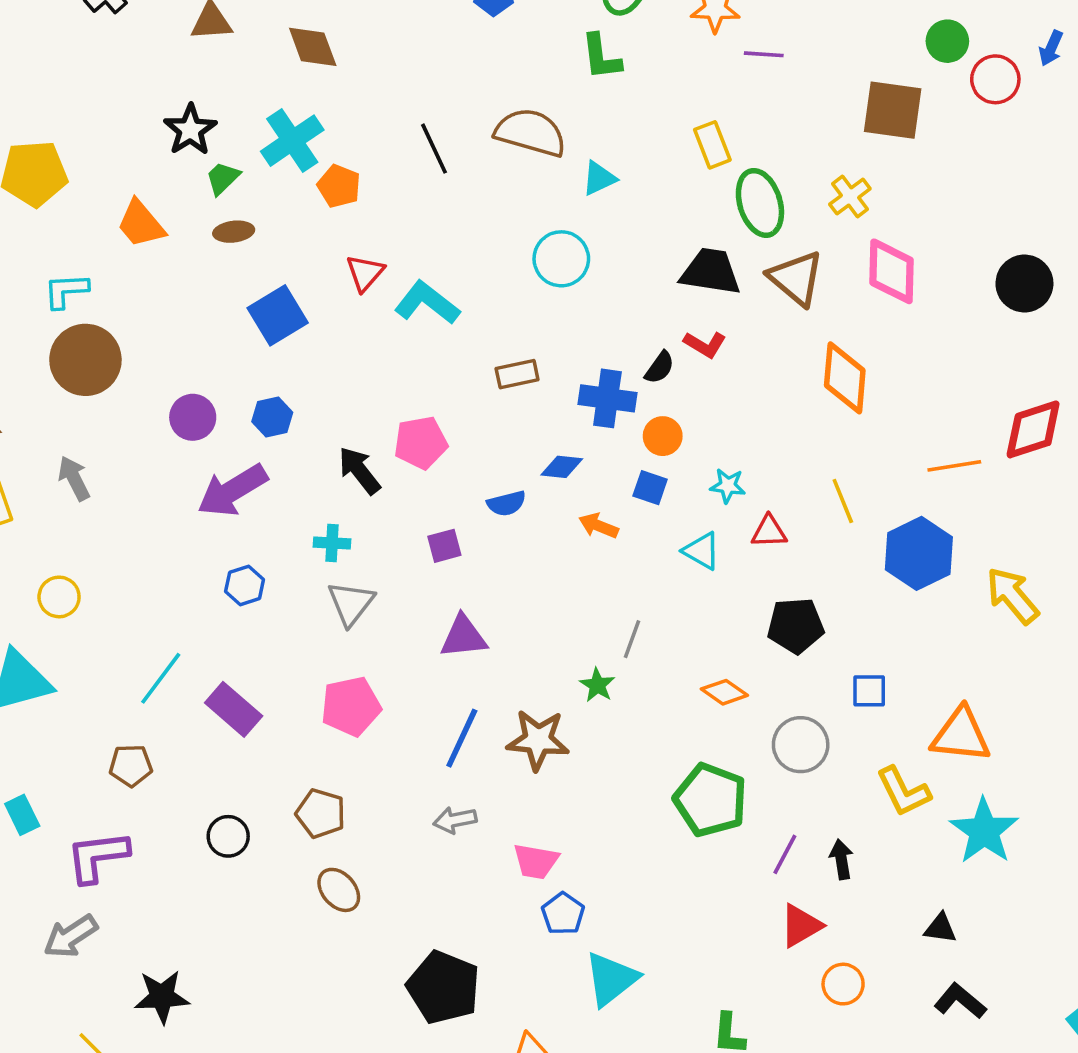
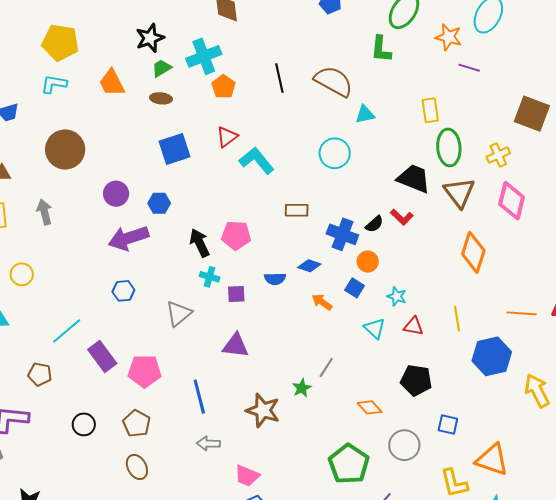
cyan L-shape: (66, 291) -> (54, 84), moved
cyan cross: (332, 543) -> (210, 277), moved
pink pentagon: (351, 706) -> (145, 371), moved
blue line: (462, 738) -> (199, 397), moved, turned -52

